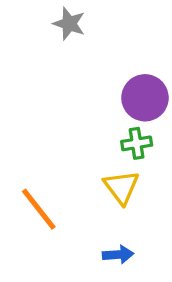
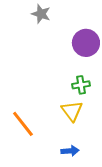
purple circle: (145, 98) -> (86, 43), moved

